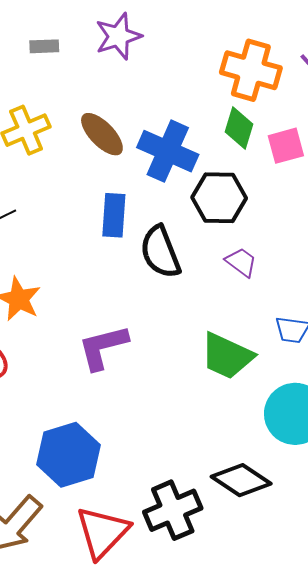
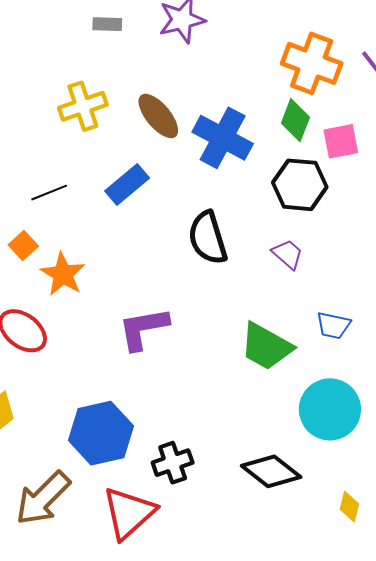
black hexagon: (219, 198) -> (300, 185), moved
blue rectangle: (114, 215) -> (127, 184), moved, turned 42
black cross: (173, 510) -> (173, 463), moved, size x0.7

